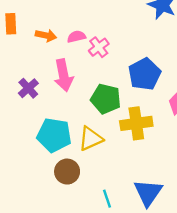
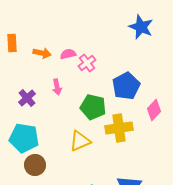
pink arrow: (64, 75) -> (57, 87), size x0.6
cyan pentagon: (54, 135) -> (24, 138), moved
brown circle: (67, 172) -> (35, 165), moved

